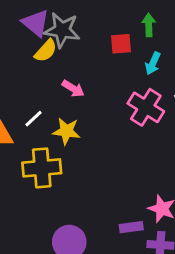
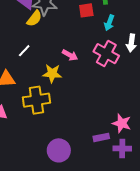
pink arrow: (73, 89) -> (70, 55), moved
white line: (34, 119) -> (24, 51), moved

